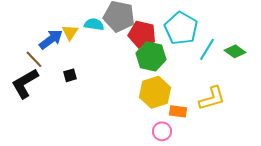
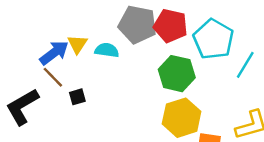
cyan semicircle: (94, 24) -> (107, 50), moved
red pentagon: (142, 34) -> (171, 26), moved
brown line: (34, 59) -> (53, 77), moved

